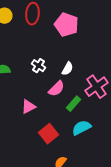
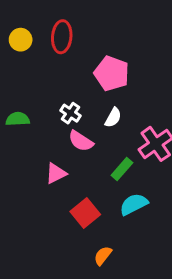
pink pentagon: (66, 25) -> (112, 73), moved
pink semicircle: (56, 89) -> (81, 141), moved, turned 78

